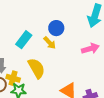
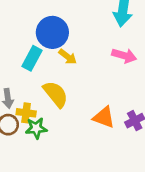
blue circle: (56, 28) -> (52, 32), moved, size x1.5
pink arrow: (90, 49) -> (124, 56), turned 42

